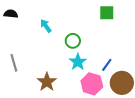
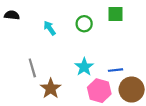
green circle: (73, 41) -> (84, 24), moved
gray line: (14, 63) -> (32, 68), moved
blue line: (107, 65) -> (115, 70), turned 48

